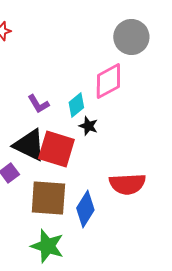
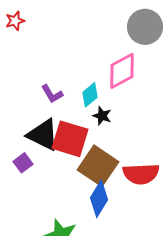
brown square: (48, 198) -> (98, 166), moved, turned 30

